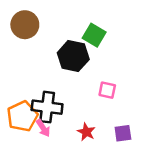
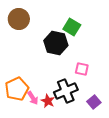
black cross: (47, 107) -> (66, 91), moved, turned -30
red star: (86, 132) -> (48, 101), moved
purple square: (123, 133) -> (94, 102), turned -32

